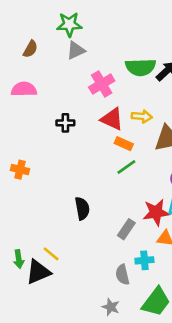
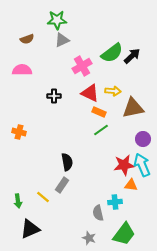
brown semicircle: (30, 49) -> (27, 39), turned 40
green semicircle: (141, 67) -> (112, 53), turned -35
gray rectangle: (126, 229) -> (62, 185), moved
black triangle: (38, 272) -> (30, 229), moved

